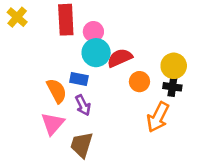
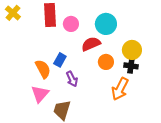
cyan circle: (96, 53) -> (106, 24), moved
blue rectangle: (79, 79) -> (60, 60), turned -72
purple arrow: (83, 105) -> (72, 79), moved

